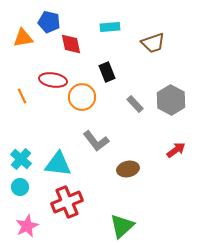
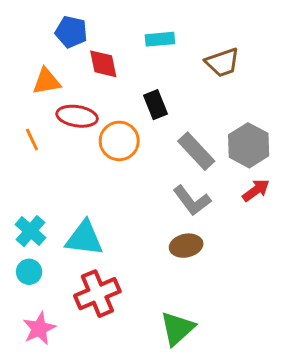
orange triangle: (23, 38) -> (47, 81), moved
gray rectangle: (135, 104) -> (196, 151), size x1.5
gray L-shape: (96, 141) -> (192, 201), moved
red arrow: (176, 150) -> (256, 190), moved

